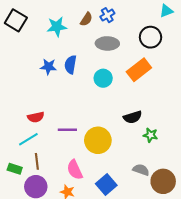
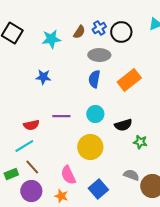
black circle: (151, 37) -> (121, 32), moved
blue semicircle: (71, 65) -> (94, 79), moved
cyan circle: (103, 78) -> (95, 114), moved
purple line: (67, 130) -> (61, 116), moved
brown line: (37, 161) -> (32, 167), turned -35
green rectangle: (15, 169) -> (11, 174), turned -40

